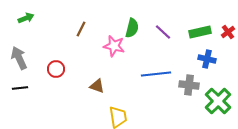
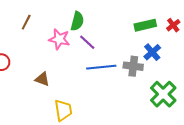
purple line: (163, 32) -> (87, 42), moved
blue cross: (207, 59) -> (152, 52), turned 36
gray cross: (189, 85) -> (133, 66), moved

